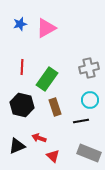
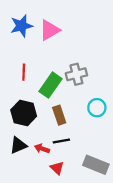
blue star: (20, 24) -> (22, 26), size x1.5
gray cross: (89, 68) -> (76, 74), moved
black line: (81, 121) -> (61, 141), moved
black triangle: (17, 146) -> (18, 145), moved

